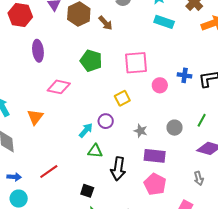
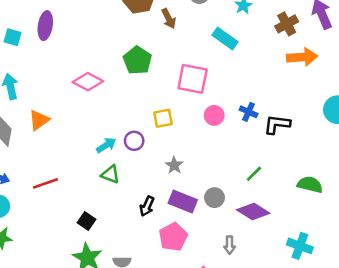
cyan rectangle: (164, 22) -> (225, 39), moved
purple ellipse: (38, 51) -> (45, 26), moved
orange triangle: (35, 117) -> (39, 120), moved
gray circle: (175, 128) -> (215, 198), moved
black arrow: (118, 169) -> (147, 206), moved, size x0.7

